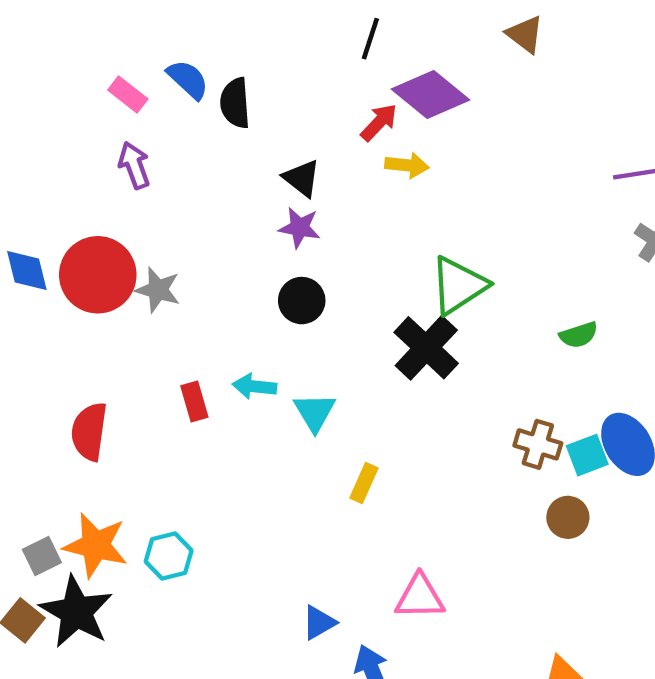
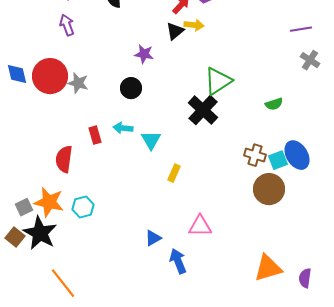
black triangle: (302, 178) -> (175, 31), moved, turned 42
black circle: (302, 301) -> (131, 88), moved
red semicircle: (89, 431) -> (64, 159), moved
brown circle: (568, 517) -> (269, 189), size x1.6

